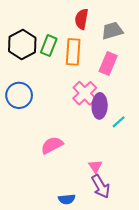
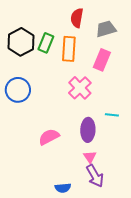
purple ellipse: (100, 106) -> (88, 130), moved
cyan line: (119, 122) -> (112, 115), turned 48

